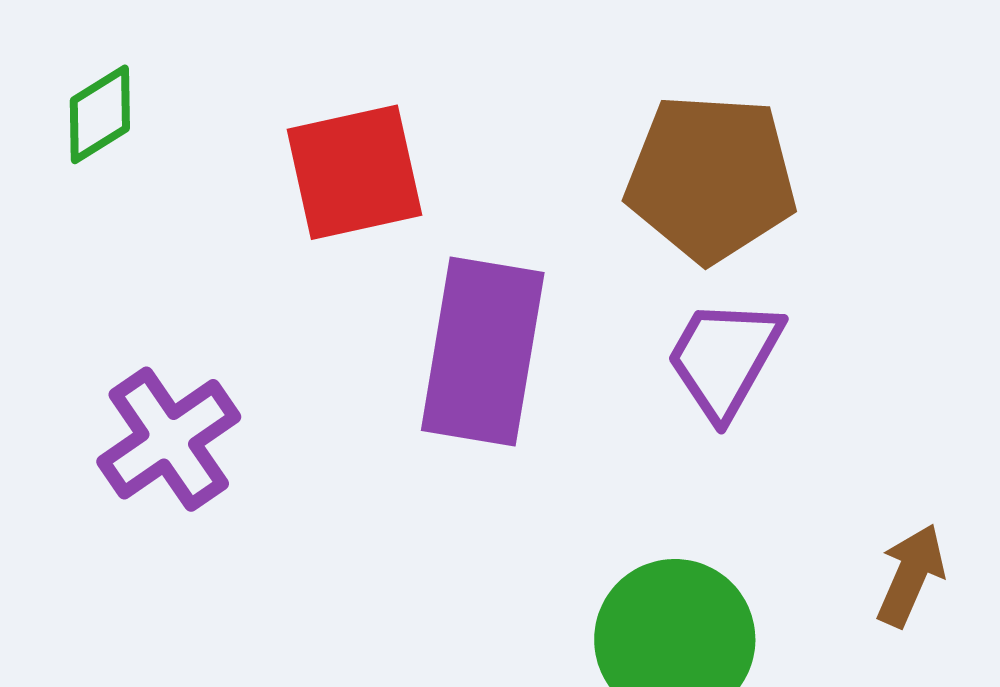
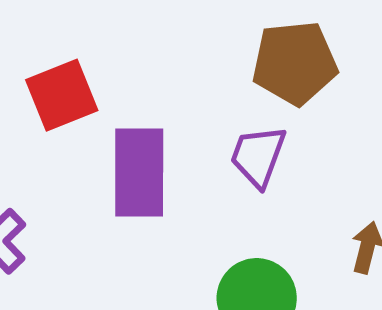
brown pentagon: (711, 178) -> (295, 63), moved

